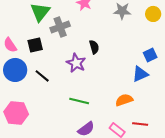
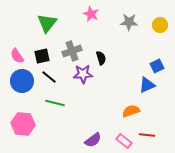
gray cross: (60, 27) -> (72, 51), moved
purple star: (76, 63) -> (83, 74), turned -30
black line: (42, 76) -> (49, 77), moved
green line: (79, 101) -> (55, 103), moved

